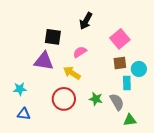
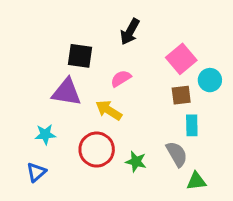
cyan circle: (139, 69) -> (210, 80), moved
cyan star: (20, 89) -> (45, 134), moved
green star: (96, 99) -> (136, 162), moved
blue triangle: (24, 114) -> (36, 172), turned -48

